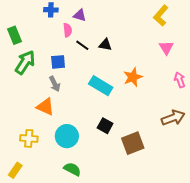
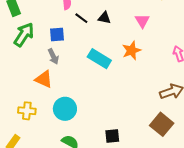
pink triangle: (166, 48) -> (142, 21), moved
black square: (105, 126) -> (112, 136), moved, turned -35
brown square: (133, 143) -> (162, 124), moved, turned -30

